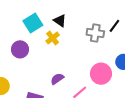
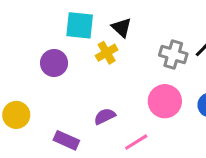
cyan square: (33, 23) -> (80, 25), turned 30
pink circle: (101, 74) -> (165, 101), moved

